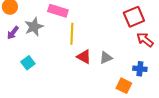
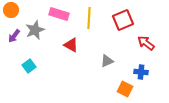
red square: (134, 17) -> (123, 20), moved
yellow line: (72, 34) -> (89, 18), moved
red triangle: (84, 57) -> (71, 45), moved

